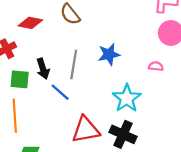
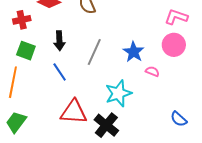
blue star: (109, 54) -> (134, 52), moved, turned 30
gray line: (74, 64) -> (94, 52), moved
black arrow: (43, 69) -> (59, 41), moved

